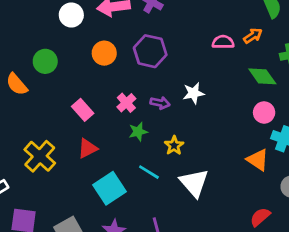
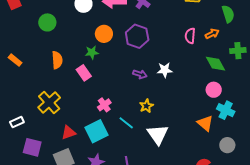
pink semicircle: (223, 42) -> (190, 36), turned -91
green circle: (45, 61) -> (47, 22), moved
orange semicircle: (17, 84) -> (57, 60), moved, turned -150
pink cross: (126, 103) -> (104, 105), moved
green star: (138, 132) -> (92, 52), moved
red triangle: (88, 148) -> (69, 133), moved

